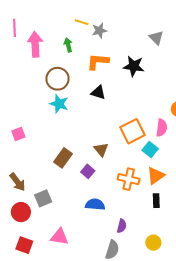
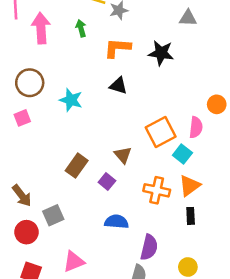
gray triangle: (156, 38) -> (188, 18), turned -42
brown circle: (57, 79) -> (30, 83), moved
pink square: (18, 134) -> (22, 118), moved
purple semicircle: (122, 226) -> (149, 247), size x1.5
pink triangle: (59, 237) -> (74, 262), turned -30

